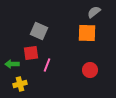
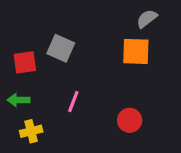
red square: (31, 53) -> (25, 62), moved
red circle: (90, 70) -> (130, 120), moved

